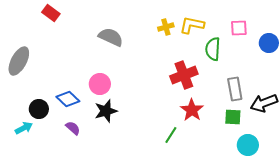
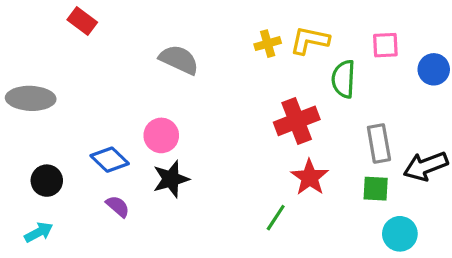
gray ellipse: (19, 61) -> (31, 98), turned 64
black circle: (39, 109) -> (47, 181), moved
cyan arrow: (24, 128) -> (39, 232), moved

